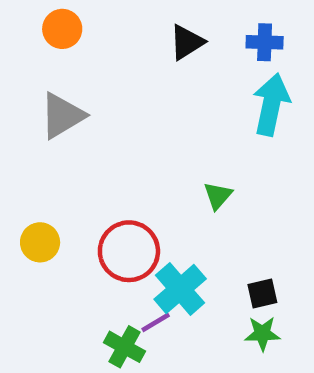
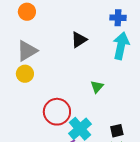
black triangle: (187, 42) -> (79, 40), moved
yellow circle: (40, 242) -> (25, 74), moved

